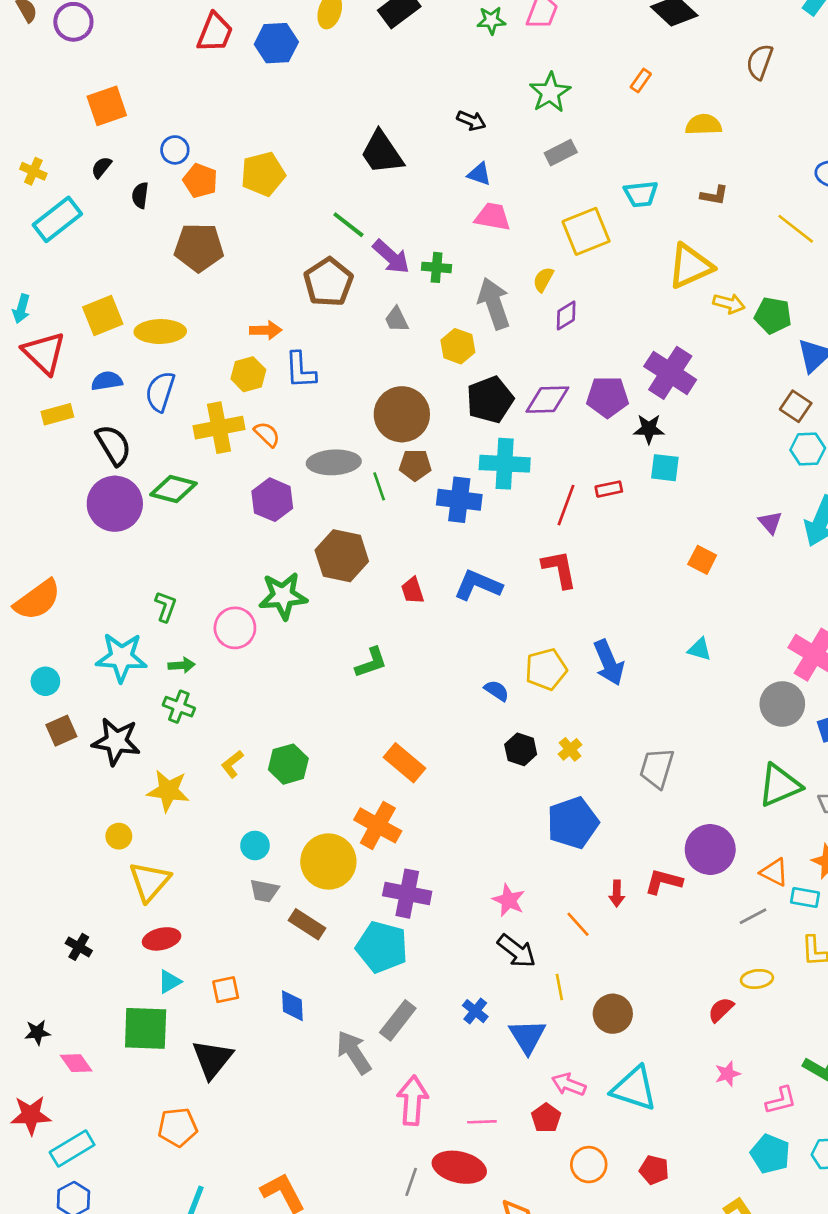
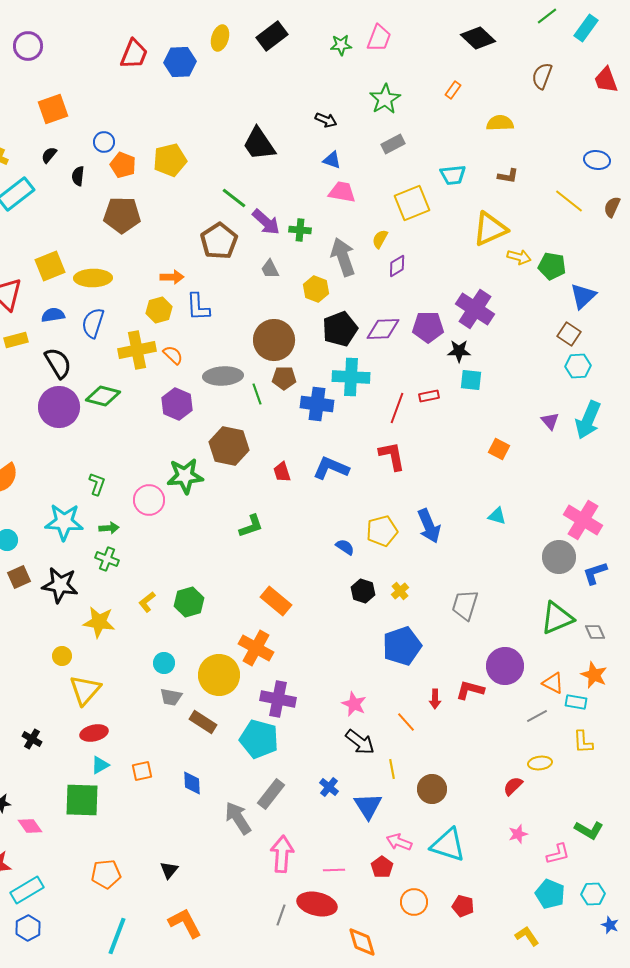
black triangle: (212, 1059) -> (169, 870), moved, size x0.6

